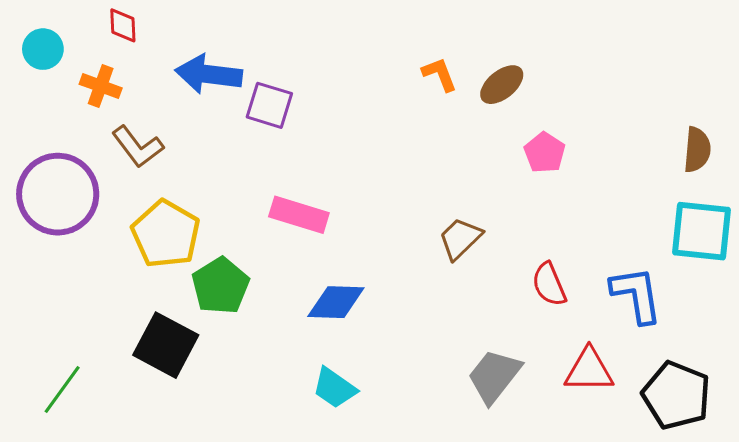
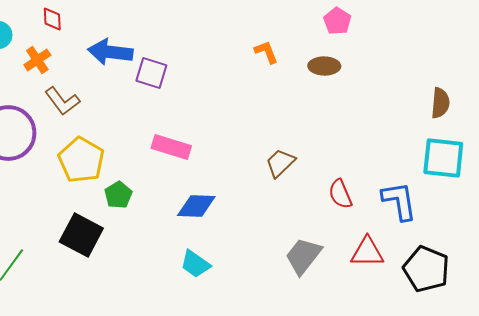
brown ellipse: (502, 85) -> (324, 66), moved, turned 40
orange cross: (101, 86) -> (37, 60), turned 36
pink pentagon: (545, 153) -> (337, 21), moved
green pentagon: (221, 286) -> (118, 195), size x0.7

